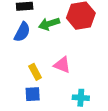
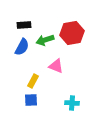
pink triangle: (62, 65) -> (56, 66), moved
yellow rectangle: (35, 72) -> (33, 81), turned 56

